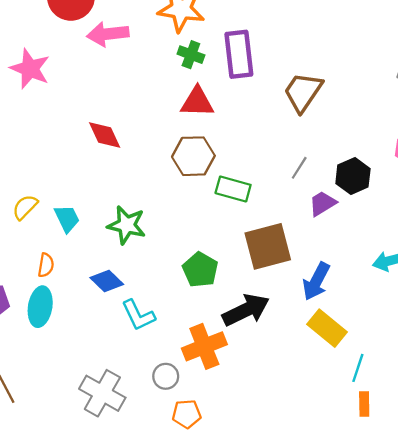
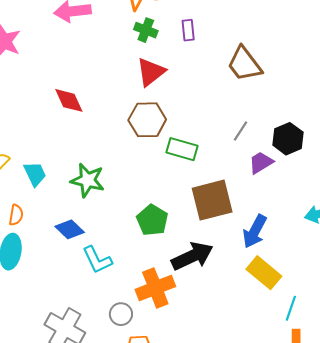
purple rectangle: (239, 54) -> (188, 30), size x0.5
brown trapezoid: (303, 92) -> (244, 64), turned -72
red triangle: (197, 102) -> (151, 72), turned -40

